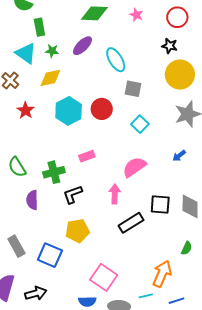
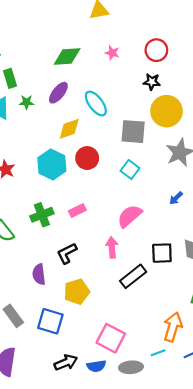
yellow diamond: (50, 78) -> (69, 129), moved
gray square: (133, 89) -> (133, 132), moved, size x1.4
green cross: (54, 172) -> (42, 215), moved
purple semicircle: (32, 200) -> (39, 274), moved
black arrow: (36, 293) -> (66, 362), moved

